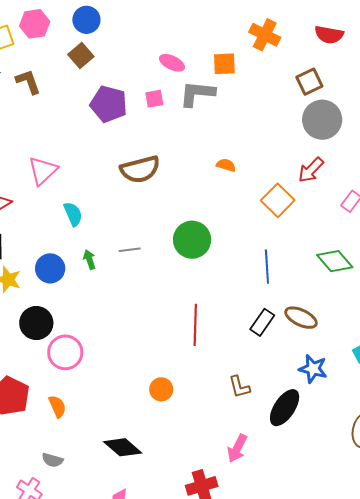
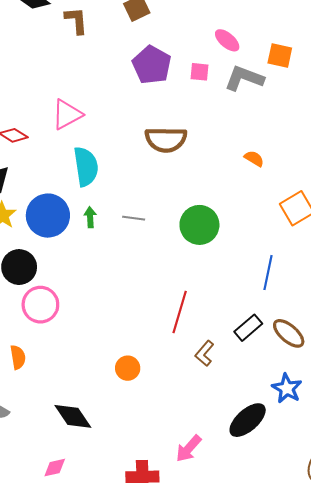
cyan semicircle: (73, 214) -> (86, 167), size x1.5
blue circle: (50, 268) -> (48, 216), size x1.4
brown L-shape: (239, 387) -> (205, 353), moved, turned 40

